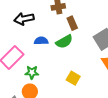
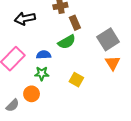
blue semicircle: (41, 41) -> (44, 55), moved
green star: (32, 72) -> (42, 74), moved

